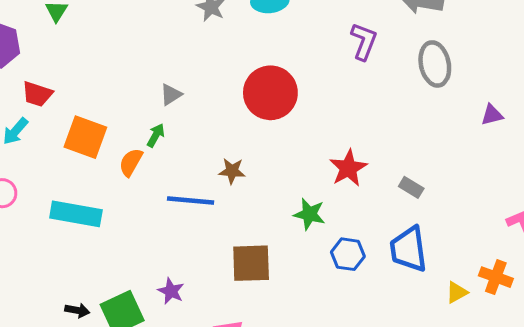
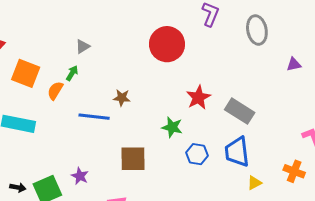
red circle: (270, 93) -> (167, 44), moved
gray rectangle: (411, 187) -> (240, 111), size x1.8
yellow triangle: (457, 292) -> (254, 183), moved

